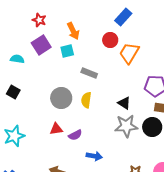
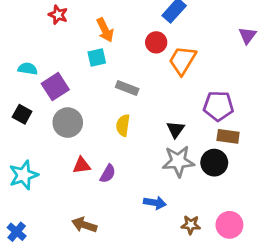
purple square: (41, 45) -> (55, 87), moved
gray circle: (61, 98) -> (68, 123), moved
black triangle: (124, 103) -> (176, 129), turned 32
purple semicircle: (75, 135) -> (108, 174), turned -32
blue arrow: (94, 156) -> (155, 203), moved

